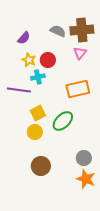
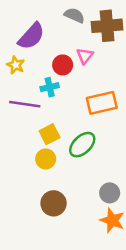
gray semicircle: (58, 31) -> (74, 15), moved
purple semicircle: (24, 38) -> (31, 36), size x1.6
pink triangle: (80, 53) -> (85, 56), moved
yellow star: (29, 60) -> (16, 65), moved

